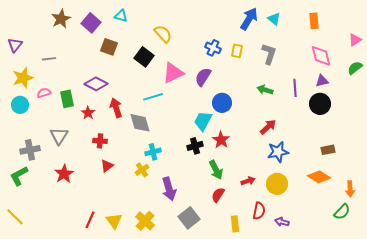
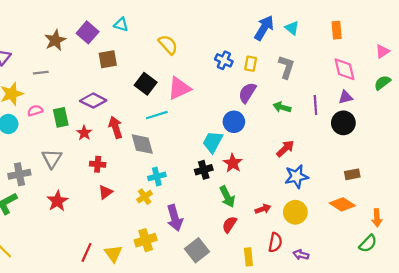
brown star: (61, 19) -> (55, 40), moved
brown square: (109, 47) -> (108, 59), turned -30
black square: (144, 57) -> (146, 84), moved
purple semicircle: (203, 77) -> (247, 93), moved
yellow cross: (145, 221) -> (146, 240), moved, turned 30

